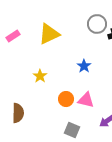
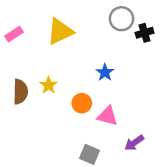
orange circle: (66, 99) -> (82, 103), moved
brown semicircle: (18, 113) -> (20, 92), moved

